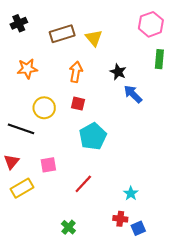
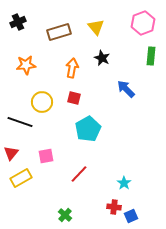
yellow triangle: (94, 38) -> (96, 27), moved
black star: (118, 72) -> (102, 58), moved

